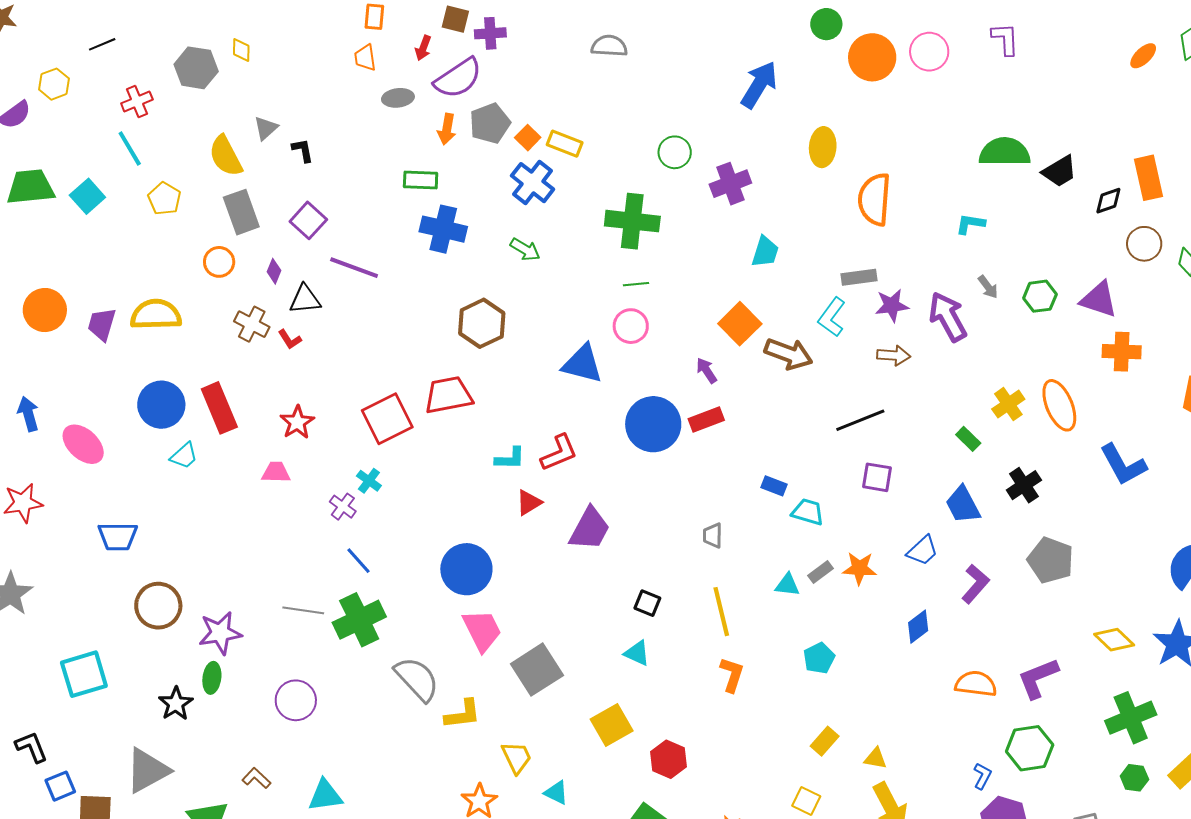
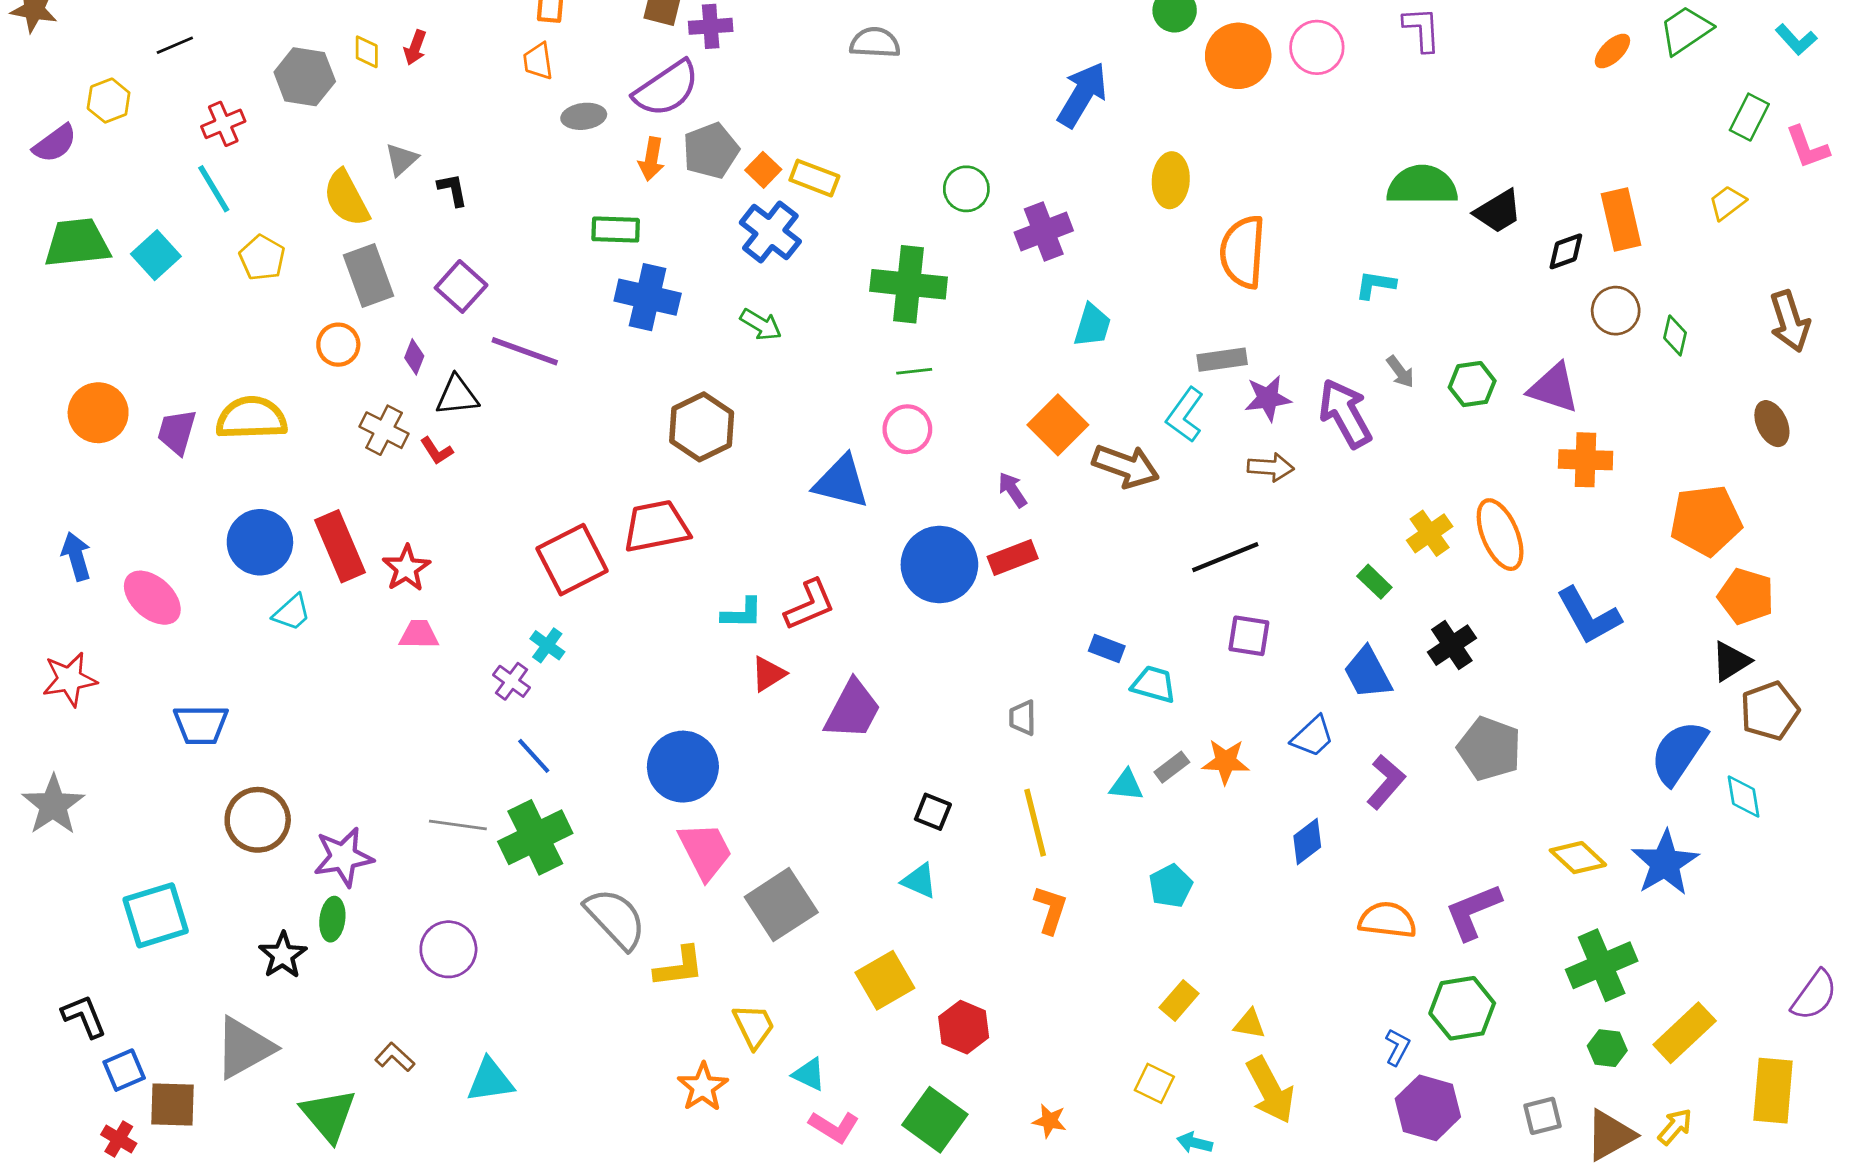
red arrow: (423, 48) -> (415, 48), moved
red star: (297, 422) -> (406, 568), moved

